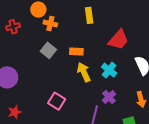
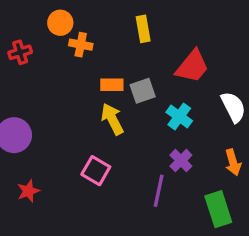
gray square: (48, 50) -> (143, 91), moved, turned 35
orange rectangle: (76, 52) -> (112, 85), moved
yellow arrow: (84, 72) -> (112, 119), moved

